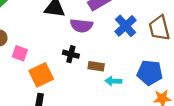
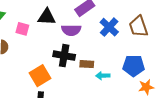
pink square: (20, 53) -> (22, 29), moved
black cross: (71, 54) -> (64, 56), size x1.5

